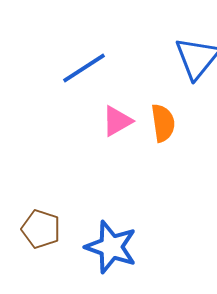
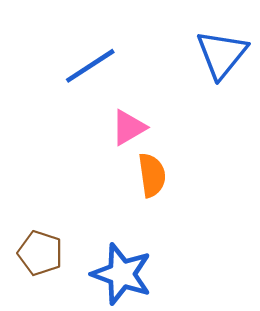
orange semicircle: (163, 123) -> (152, 175), moved

